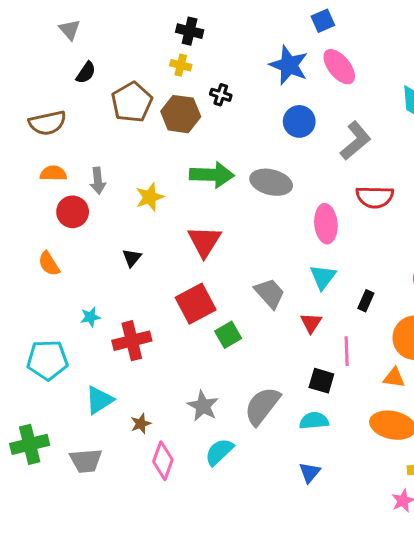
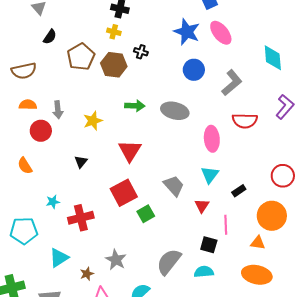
green arrow: (212, 175) -> (135, 106), size x0.7
black rectangle: (366, 301) -> (239, 191), turned 32
gray star: (203, 406) -> (116, 260), moved

